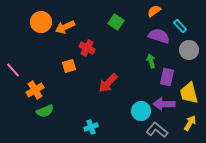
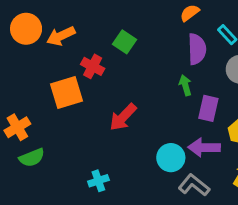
green square: (116, 22) -> (124, 42), moved
purple semicircle: (159, 36) -> (197, 49), turned 70
orange square: (69, 66) -> (67, 92), size x1.6

